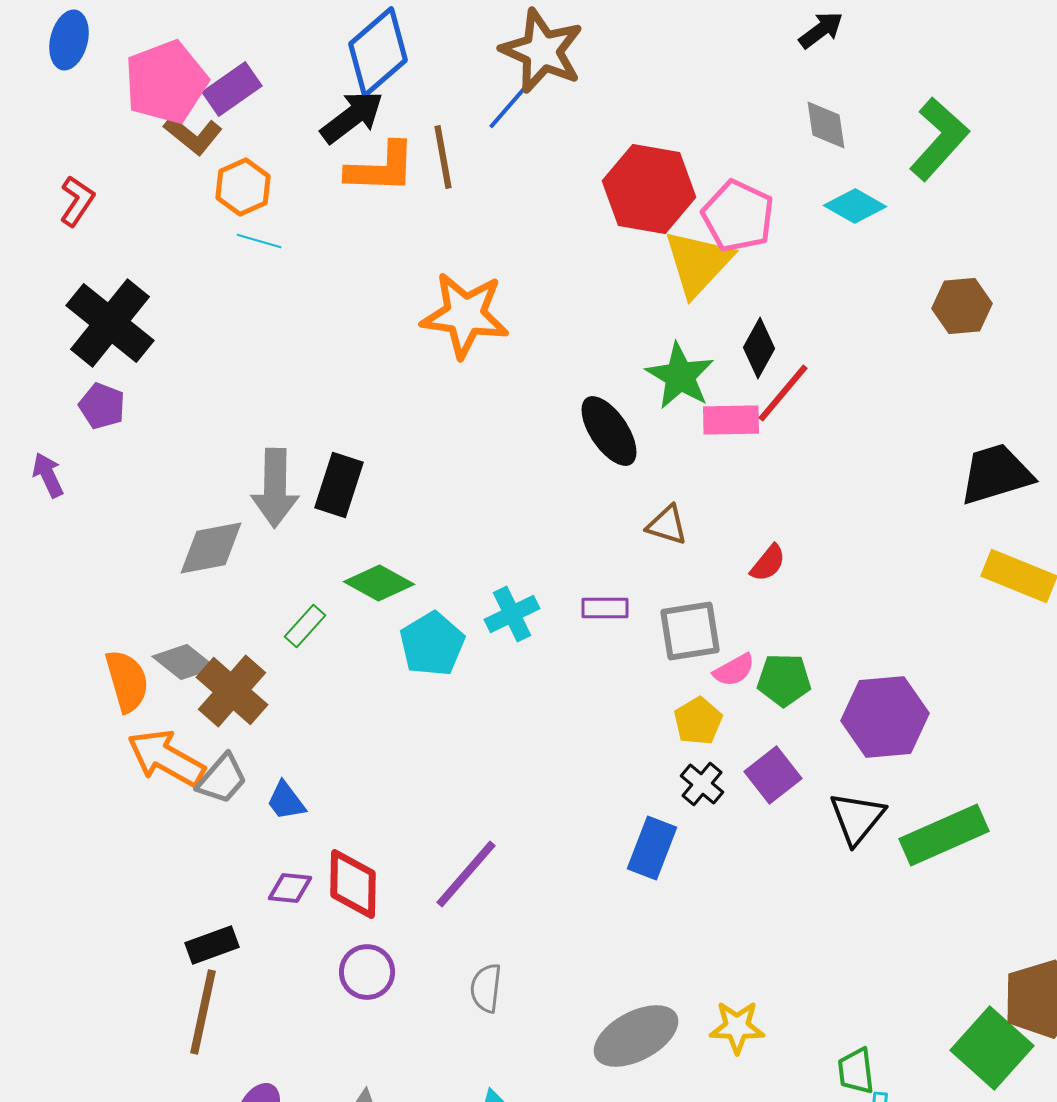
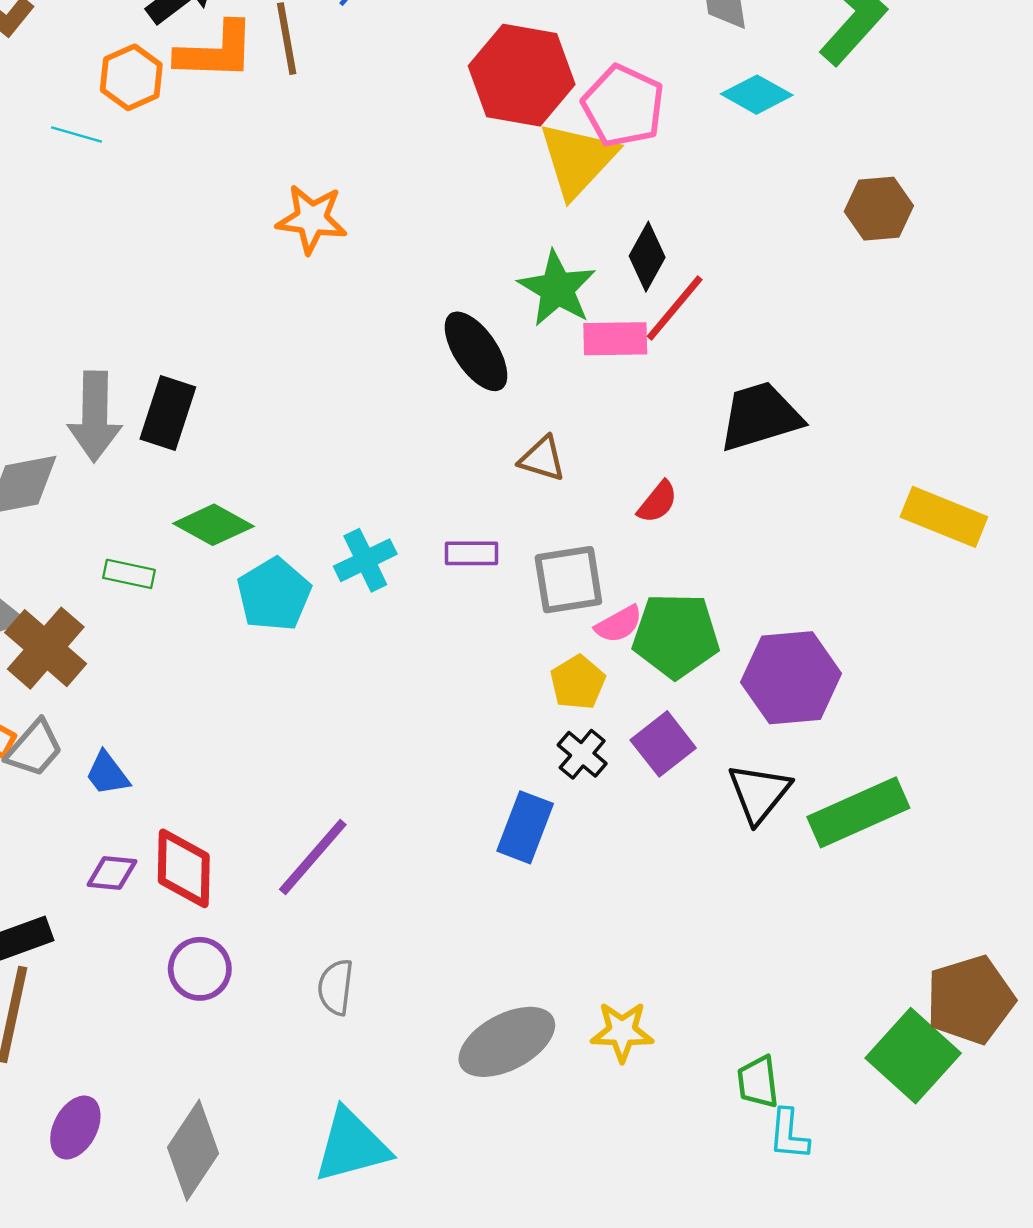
orange hexagon: (243, 187) -> (131, 77), moved
orange star: (465, 315) -> (312, 219), size x0.7
black trapezoid: (996, 474) -> (760, 416), moved
green rectangle: (305, 626) -> (129, 574), turned 60
green pentagon: (784, 680) -> (676, 636), size x1.4

